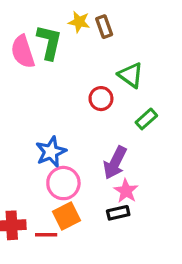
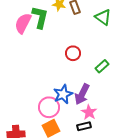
pink semicircle: (23, 52) -> (23, 23), turned 45
green triangle: (131, 75) -> (103, 17), moved
blue star: (51, 152) -> (63, 94), moved

